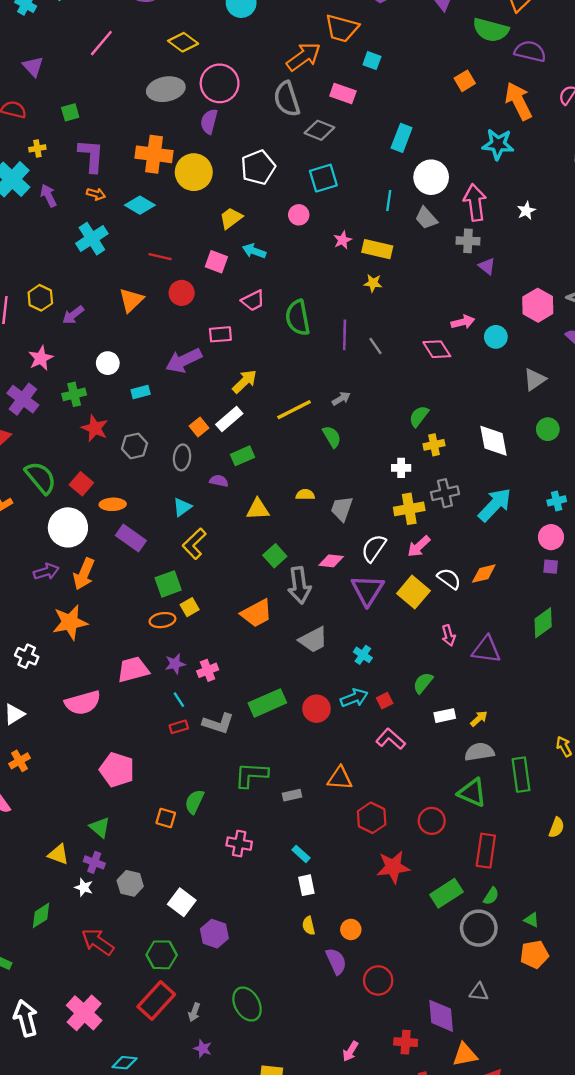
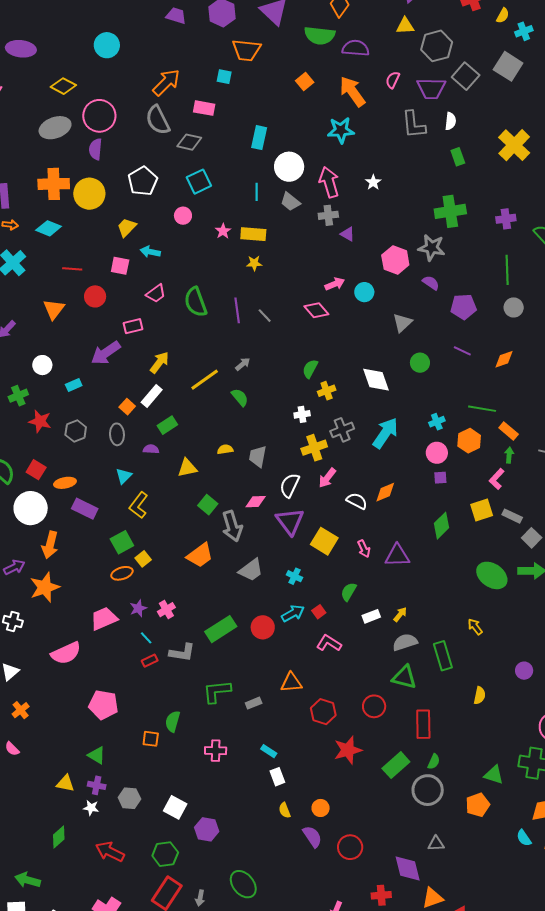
orange trapezoid: (342, 28) -> (246, 50), moved
purple arrow: (46, 572) -> (14, 567), moved
yellow square: (413, 592) -> (324, 541), moved
green triangle: (532, 920) -> (494, 775), moved, size x1.5

